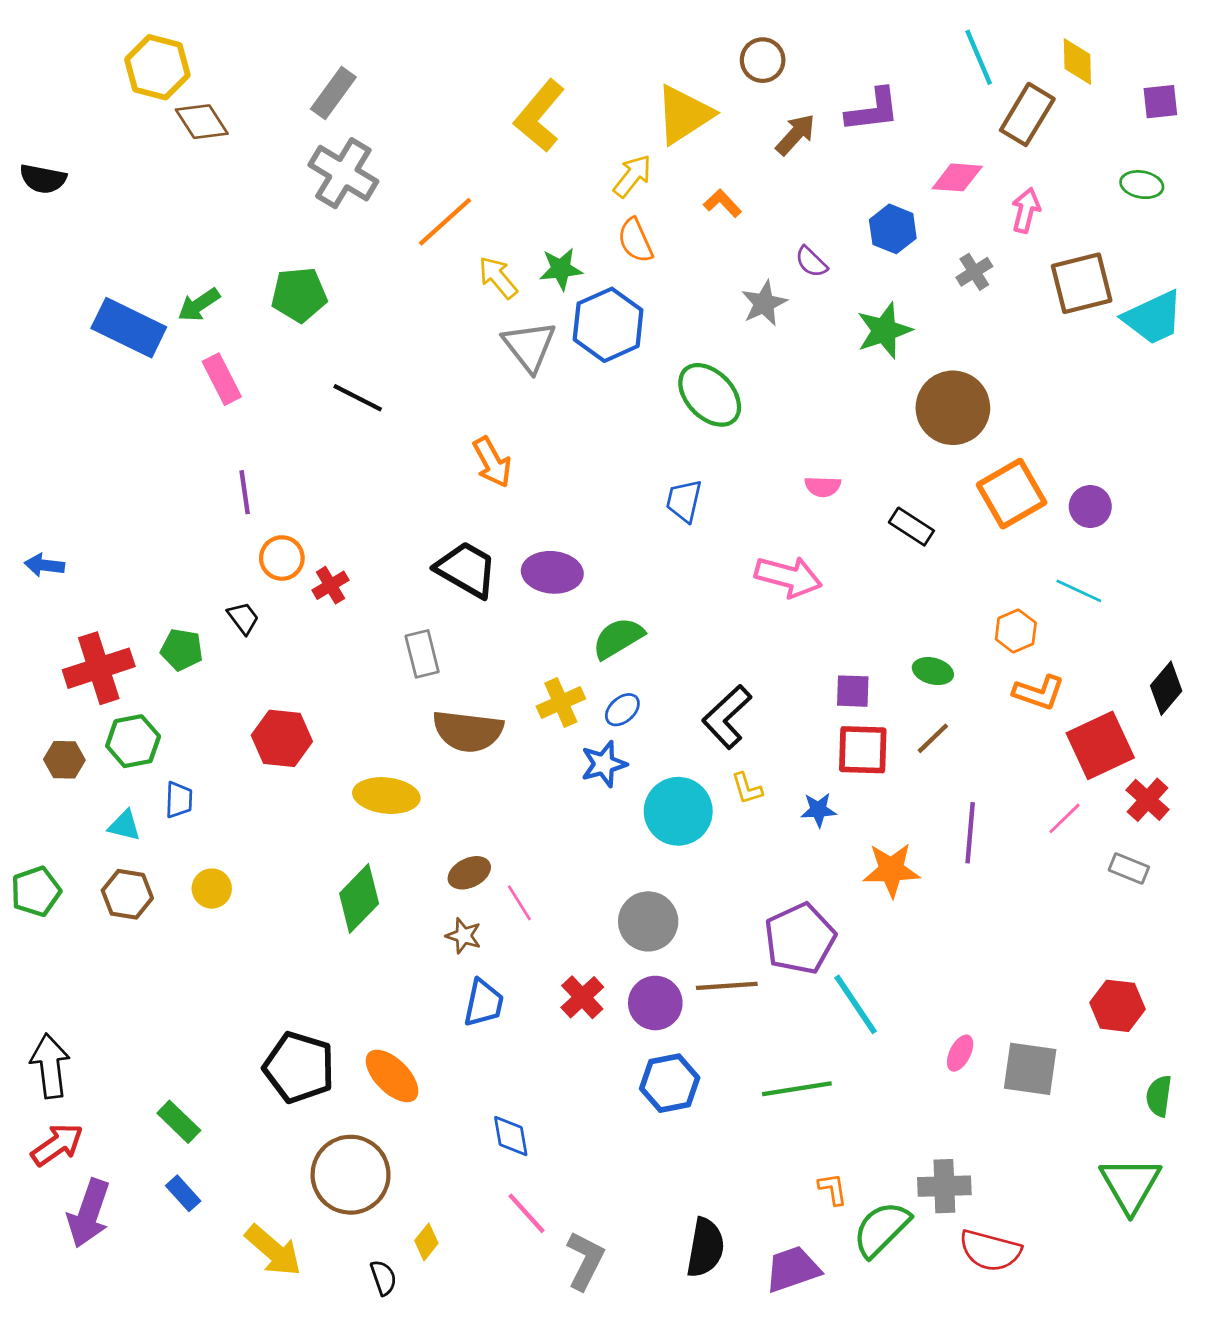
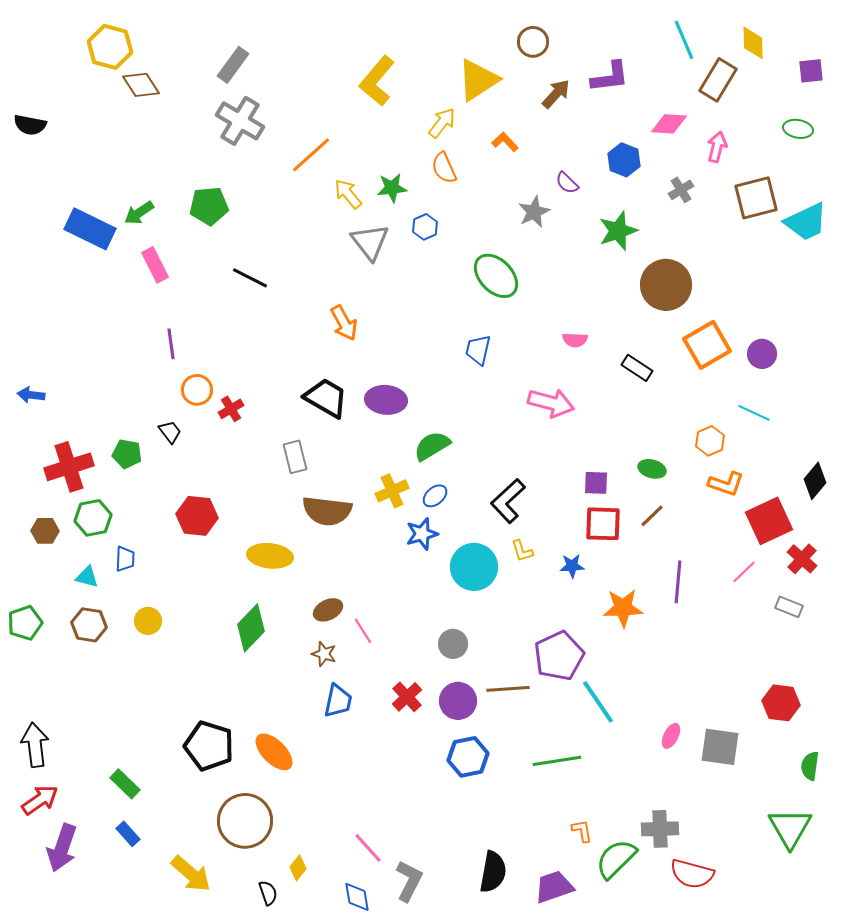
blue hexagon: (608, 325) -> (425, 227), size x0.5
gray circle: (648, 921) -> (453, 644), size x0.7
blue diamond: (511, 1136) -> (357, 897), moved

